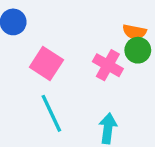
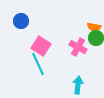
cyan line: (51, 113) -> (38, 64), moved

